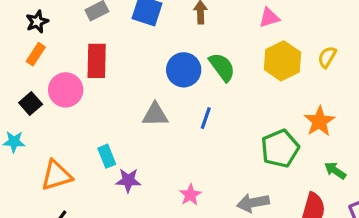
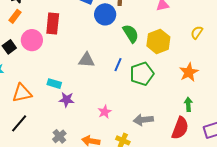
yellow hexagon: (282, 61) -> (158, 41), moved
blue circle: (184, 70) -> (105, 14), moved
green pentagon: (280, 148) -> (142, 74), moved
cyan rectangle: (107, 156) -> (54, 84), turned -56
green arrow: (335, 171) -> (188, 104), moved, turned 48

